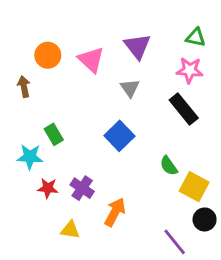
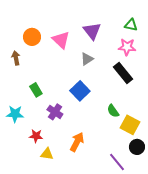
gray triangle: (130, 88) -> (87, 59), turned 32
cyan star: (30, 157) -> (15, 114), moved
red star: (48, 188) -> (36, 136), moved
purple cross: (82, 188) -> (55, 112), moved

